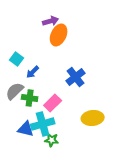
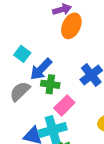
blue arrow: (33, 72) -> (41, 69), size x1.5
green cross: (30, 98) -> (50, 84), moved

